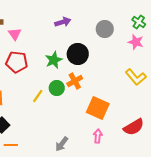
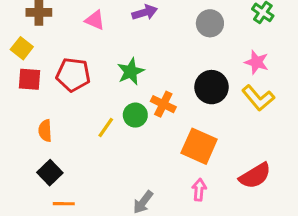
pink triangle: (15, 34) -> (95, 20), moved, turned -32
pink star: (136, 42) -> (257, 62), moved
black circle: (78, 54) -> (212, 87), moved
orange cross: (75, 81) -> (163, 104), turned -35

